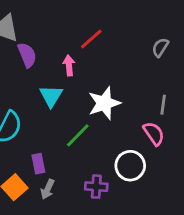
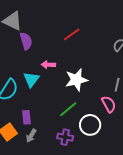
pink arrow: (69, 65) -> (48, 65), moved, turned -88
cyan triangle: (51, 96) -> (31, 79), moved
green line: (78, 135) -> (68, 109), moved

